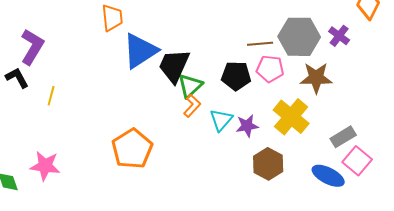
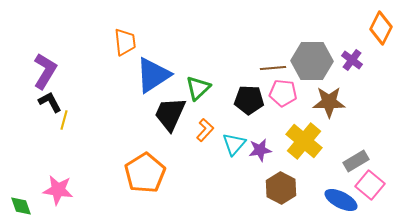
black trapezoid: (174, 66) -> (170, 114), moved
black L-shape: (17, 78) -> (50, 102), moved
green triangle: (190, 86) -> (198, 88), moved

